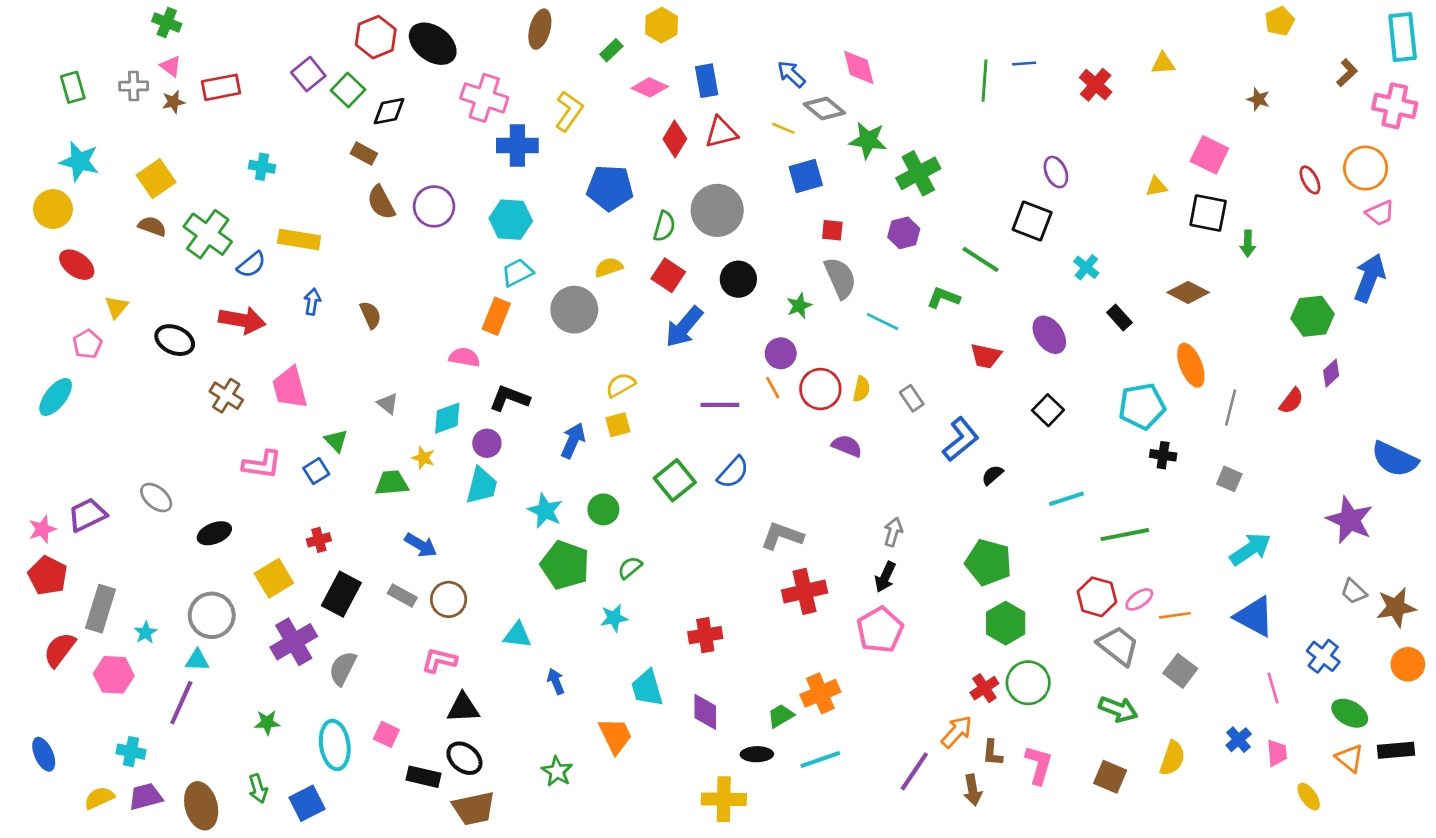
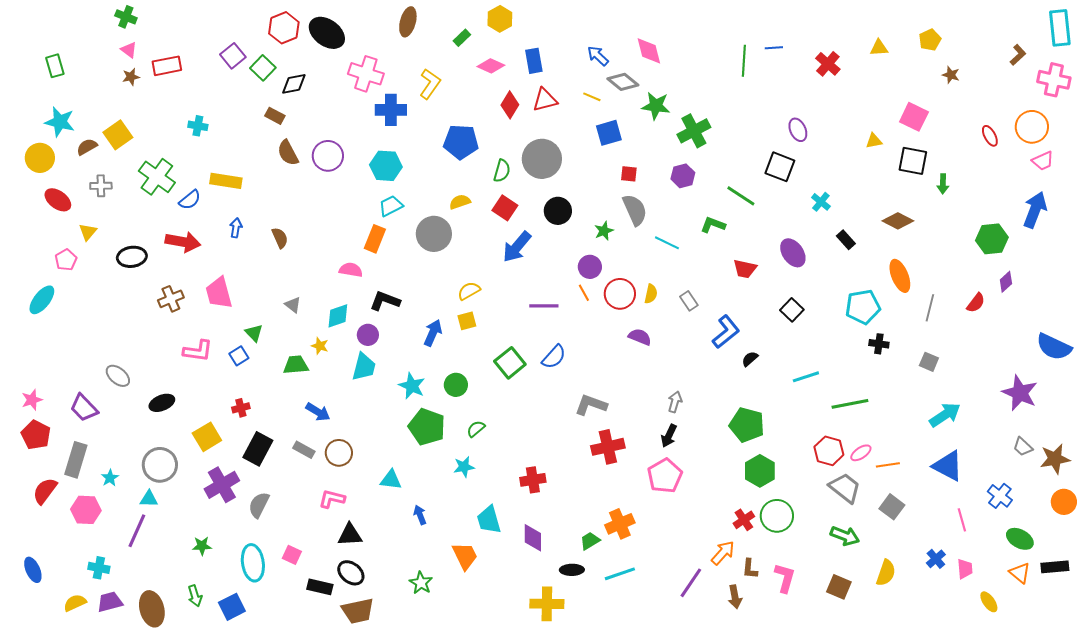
yellow pentagon: (1280, 21) -> (930, 40), moved
gray cross: (134, 86) -> (101, 186), moved
brown semicircle: (152, 226) -> (87, 147), moved, turned -50
black ellipse: (175, 340) -> (132, 257), turned -32
brown cross: (226, 396) -> (171, 299), turned 35
purple trapezoid: (87, 515) -> (84, 408), moved, turned -108

